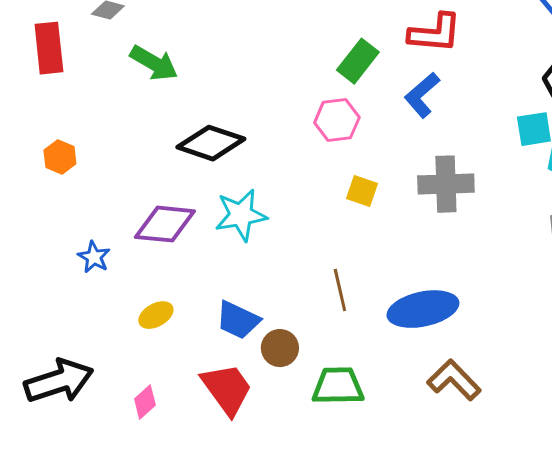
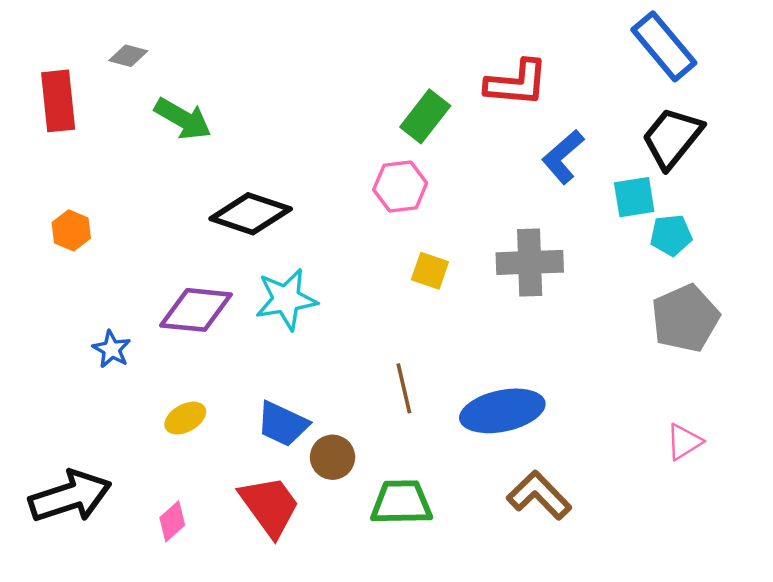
blue L-shape: (422, 95) -> (563, 157), moved

